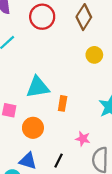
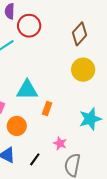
red circle: (42, 17) -> (29, 26), moved
yellow circle: (94, 55) -> (83, 70), size x1.5

